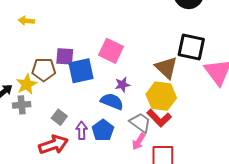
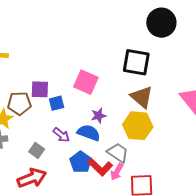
black square: (191, 47) -> (136, 62), moved
blue square: (81, 71) -> (57, 103), size x0.6
red L-shape: (159, 118) -> (100, 167), moved
purple arrow: (82, 130) -> (61, 135), moved, turned 132

